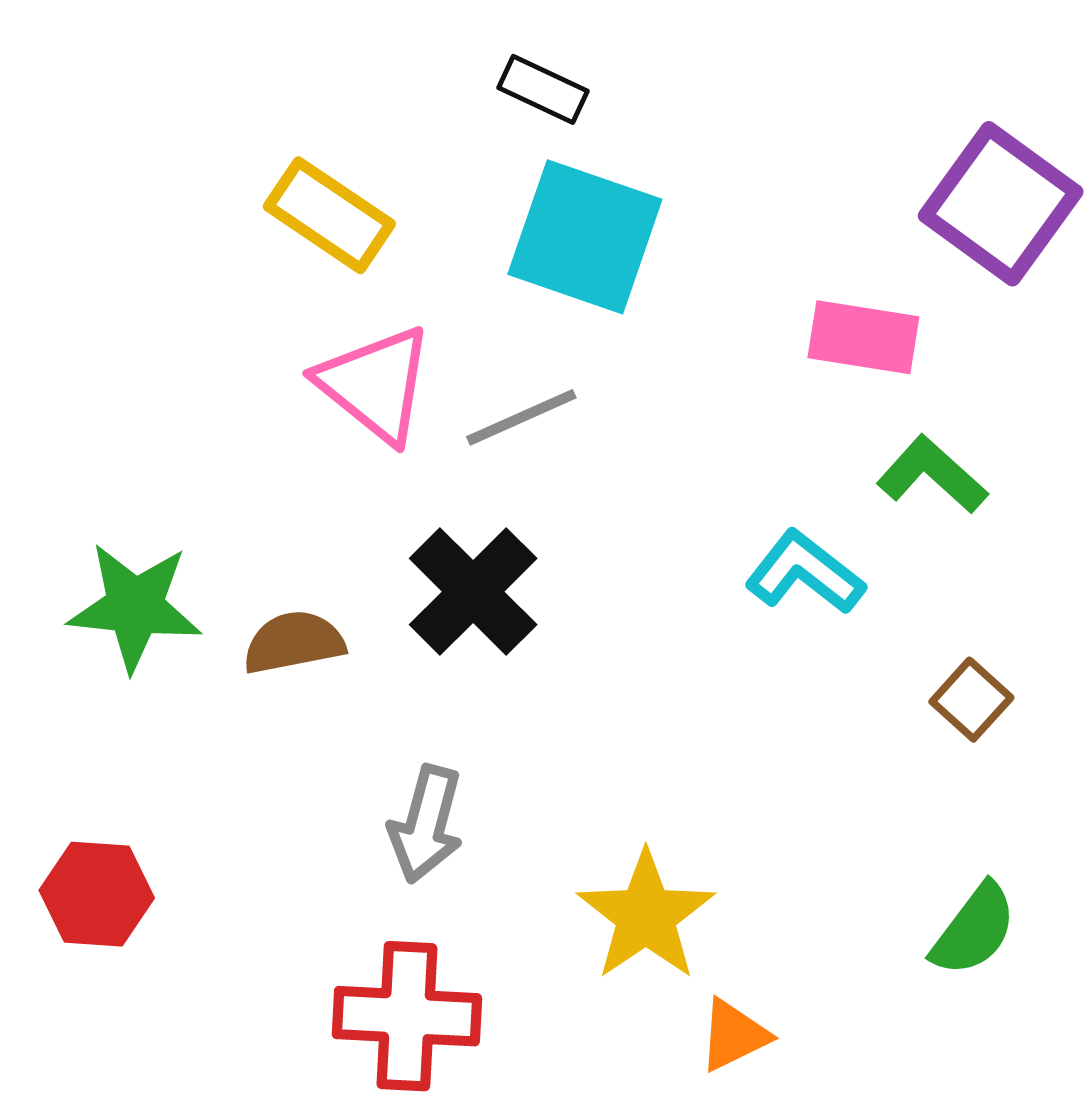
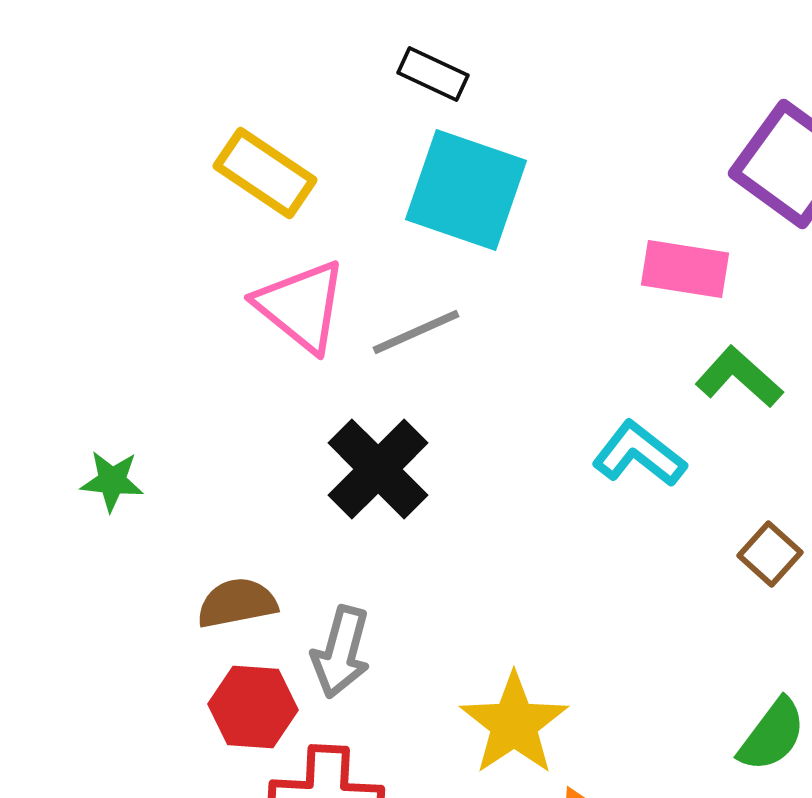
green star: (135, 607) -> (112, 481), size x0.6
brown semicircle: (294, 642) -> (237, 603), moved
red hexagon: (97, 894) -> (253, 707), moved

